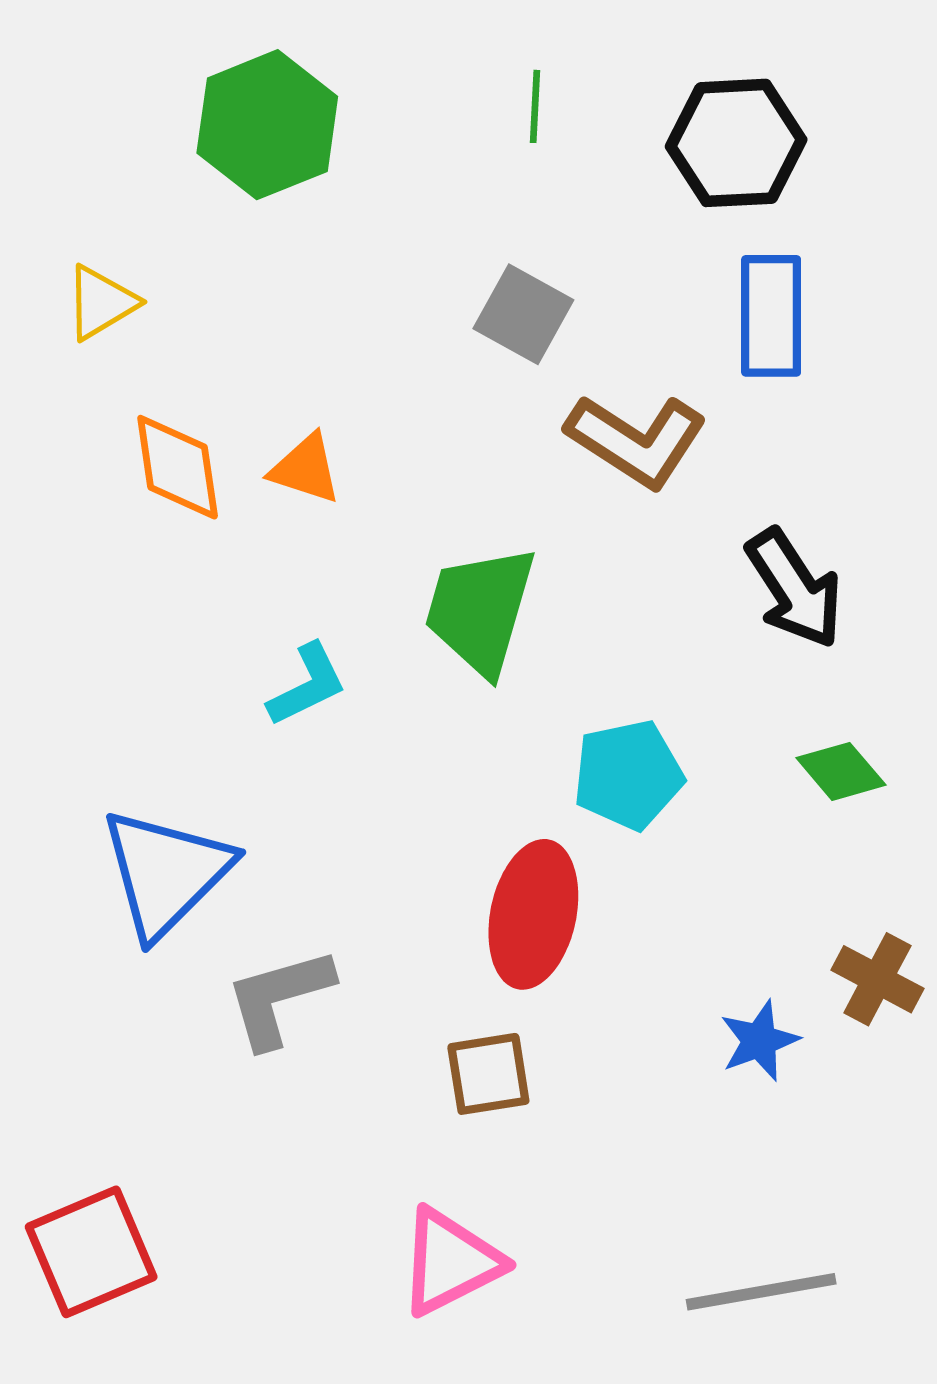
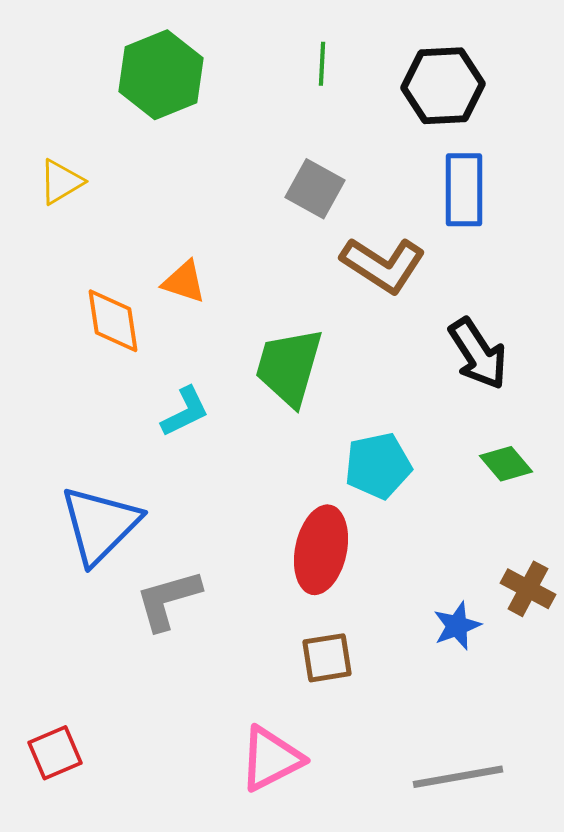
orange diamond: (178, 467) -> (113, 321), moved
brown square: (488, 1074) -> (327, 658), moved
red square: (91, 1252) -> (55, 753), size x0.7

